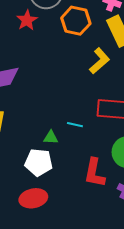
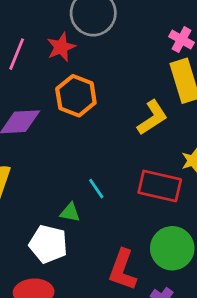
orange hexagon: (76, 21) -> (76, 96), moved
cyan line: (75, 125) -> (96, 189), moved, turned 35

